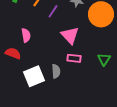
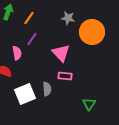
purple line: (53, 11) -> (32, 39), moved
green triangle: (104, 59) -> (89, 104), moved

